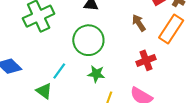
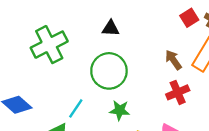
brown arrow: (139, 23) -> (173, 60), moved

